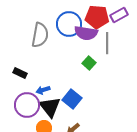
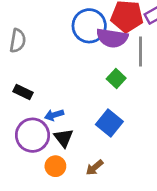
gray semicircle: (40, 35) -> (18, 41), moved, size x0.7
blue square: (72, 99) -> (109, 123), moved
black triangle: (50, 107) -> (64, 138), size x0.7

